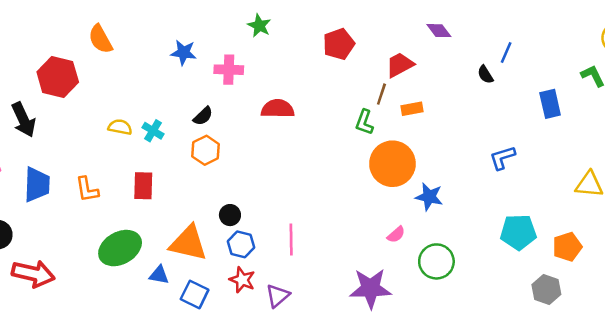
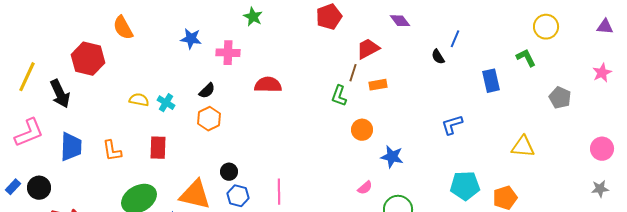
red pentagon: (339, 44) -> (329, 17), moved
orange circle: (392, 164) -> (362, 130), size x0.6

